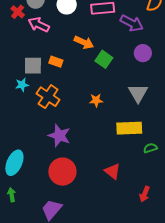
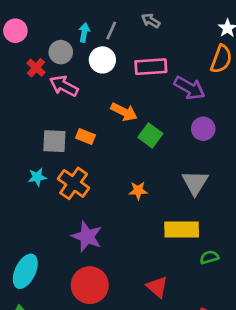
cyan star: (22, 85) -> (37, 177), moved

